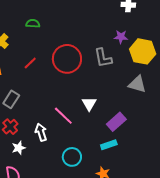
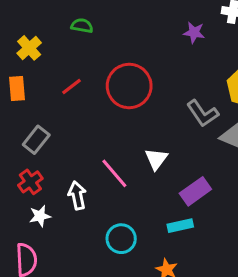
purple star: (121, 37) -> (194, 32), moved
gray L-shape: (103, 58) -> (203, 113), moved, turned -30

